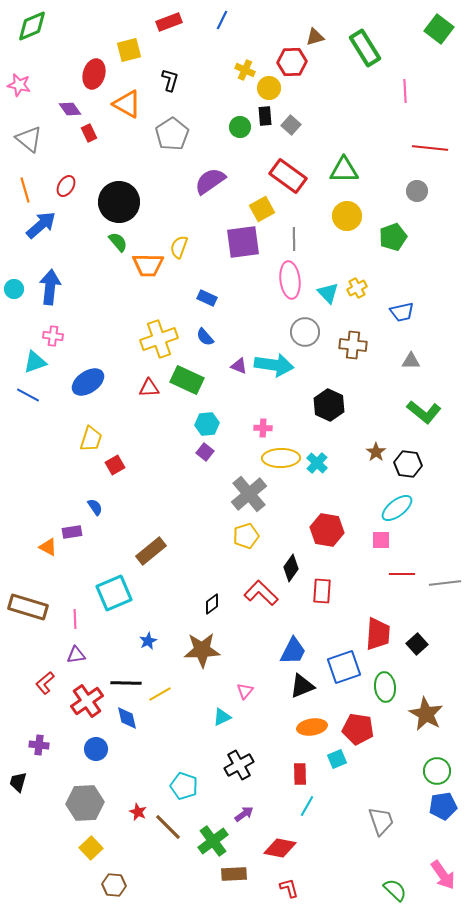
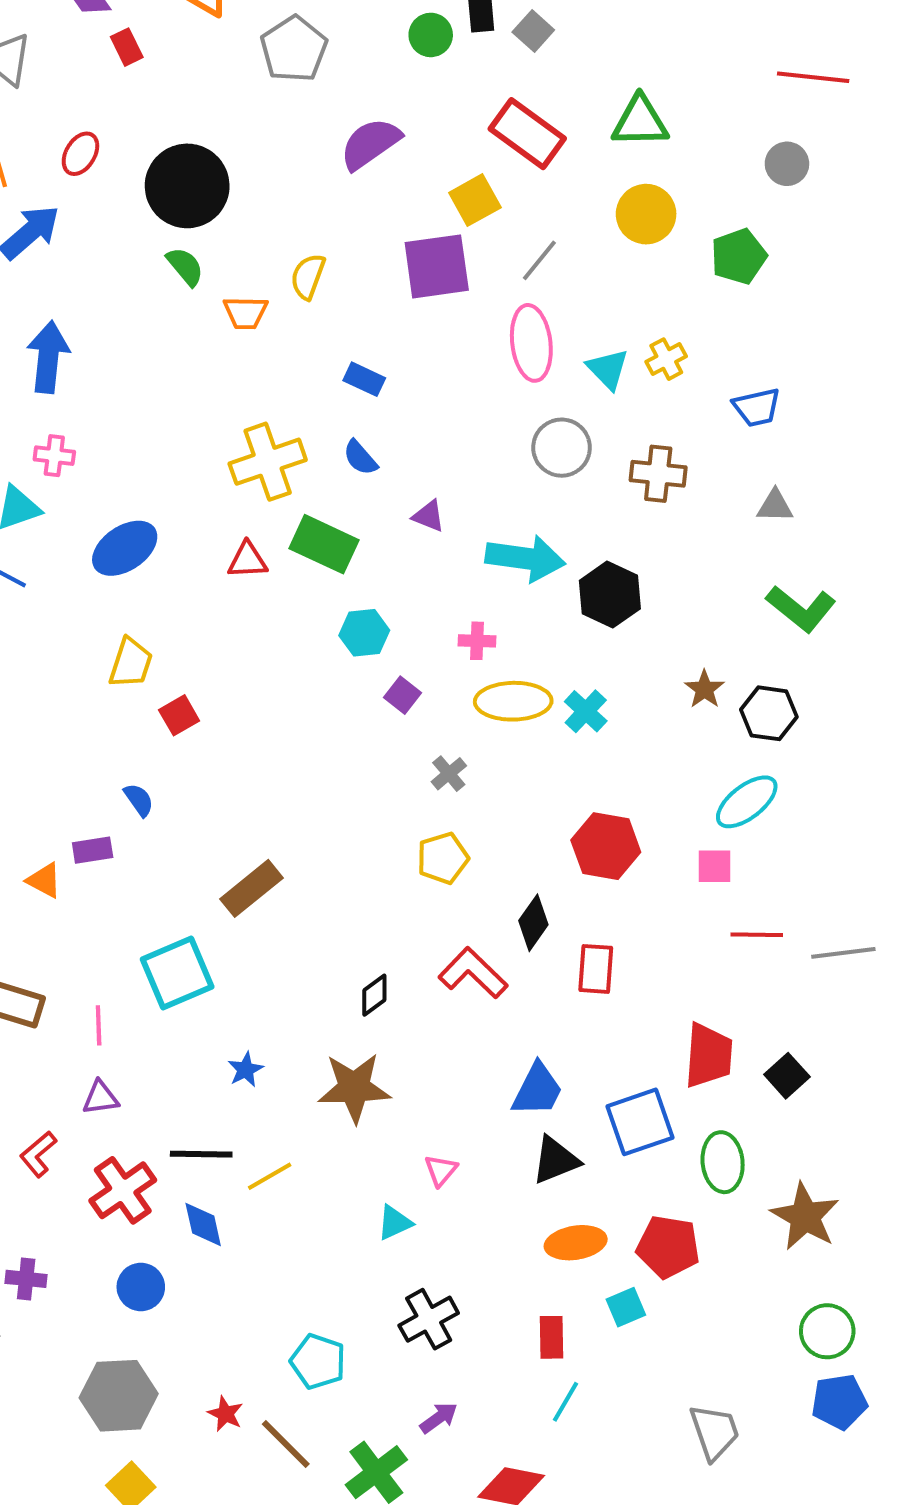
gray line: (294, 239) -> (539, 260), turned 40
orange trapezoid: (148, 265) -> (245, 313), size x0.7
cyan arrow: (274, 365) -> (525, 558), moved
purple square: (205, 452) -> (403, 695), moved
gray cross: (249, 494) -> (449, 774), size x0.5

